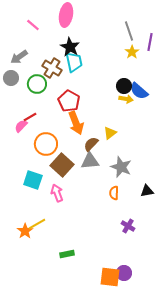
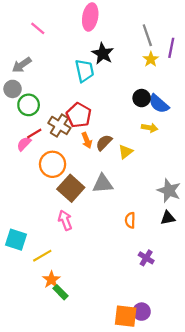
pink ellipse: (66, 15) -> (90, 17), moved
black star: (70, 47) -> (103, 54), moved
brown cross: (52, 68) -> (59, 125), moved
green circle: (37, 84) -> (29, 105), moved
yellow arrow: (126, 99) -> (150, 128), moved
orange arrow: (76, 123) -> (87, 140), size x0.6
brown semicircle: (91, 144) -> (104, 143), moved
gray star: (121, 167) -> (169, 191), moved
cyan square: (33, 180) -> (16, 240), moved
orange star: (25, 231) -> (51, 280), moved
green rectangle: (67, 254) -> (61, 292), moved, turned 56

